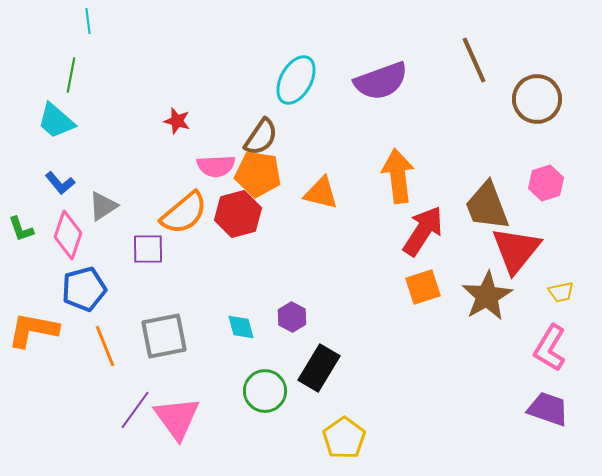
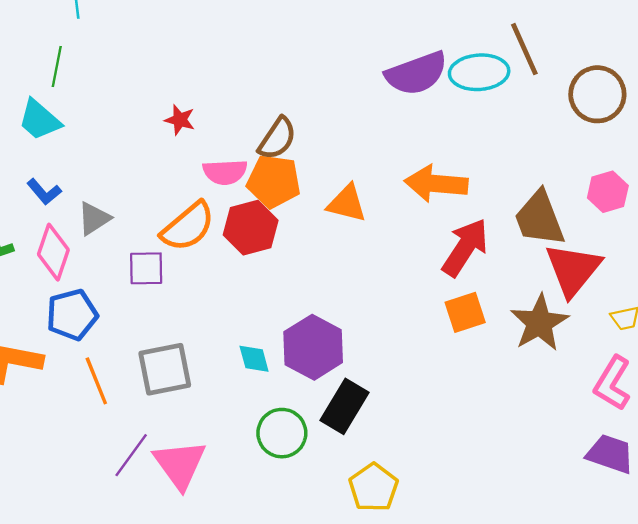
cyan ellipse: (296, 80) -> (479, 72), moved, turned 57
orange arrow: (398, 176) -> (436, 184), turned -78
purple hexagon: (292, 317) -> (313, 347), size x1.8

